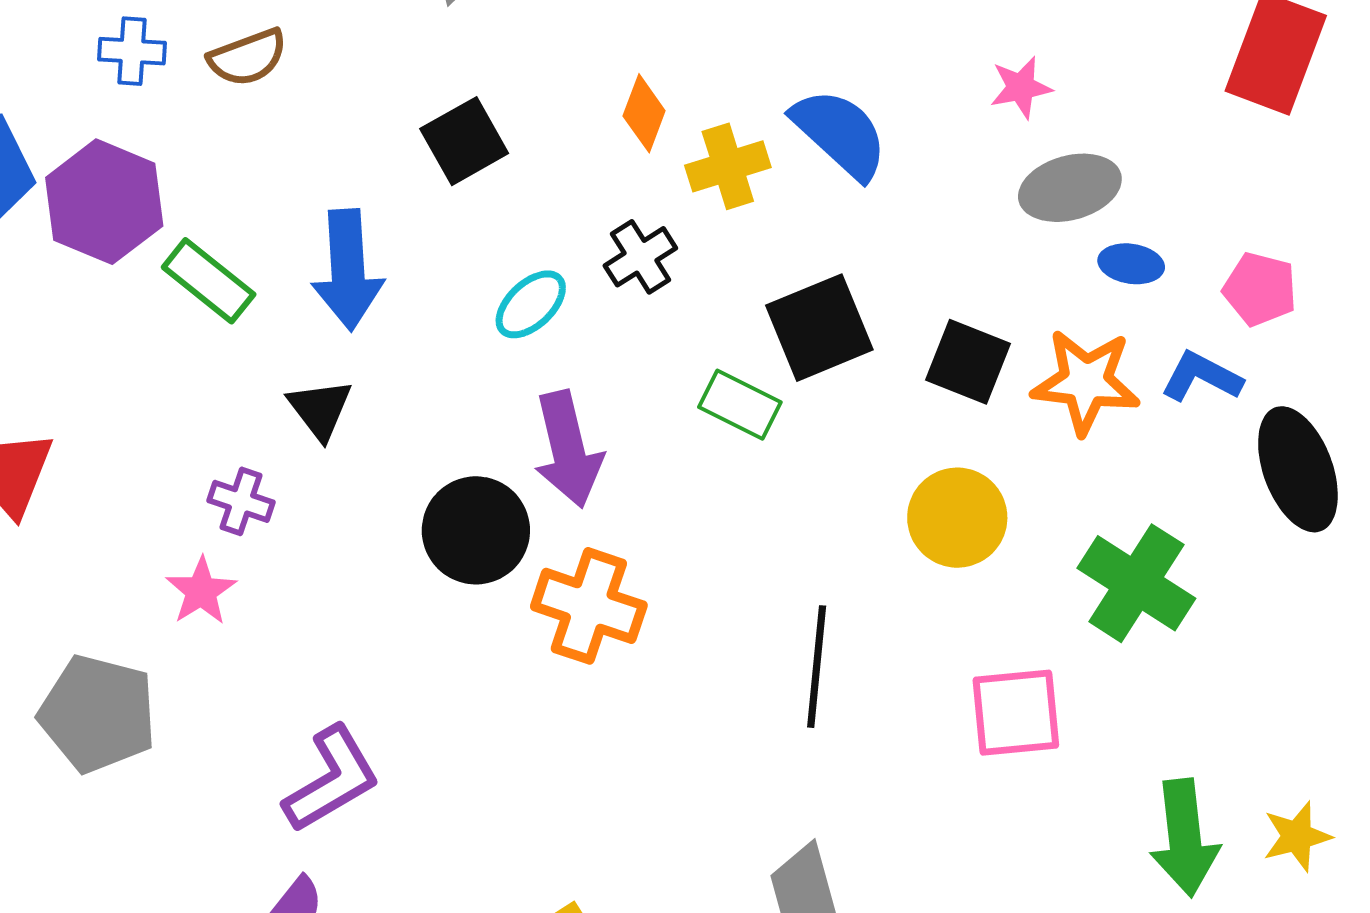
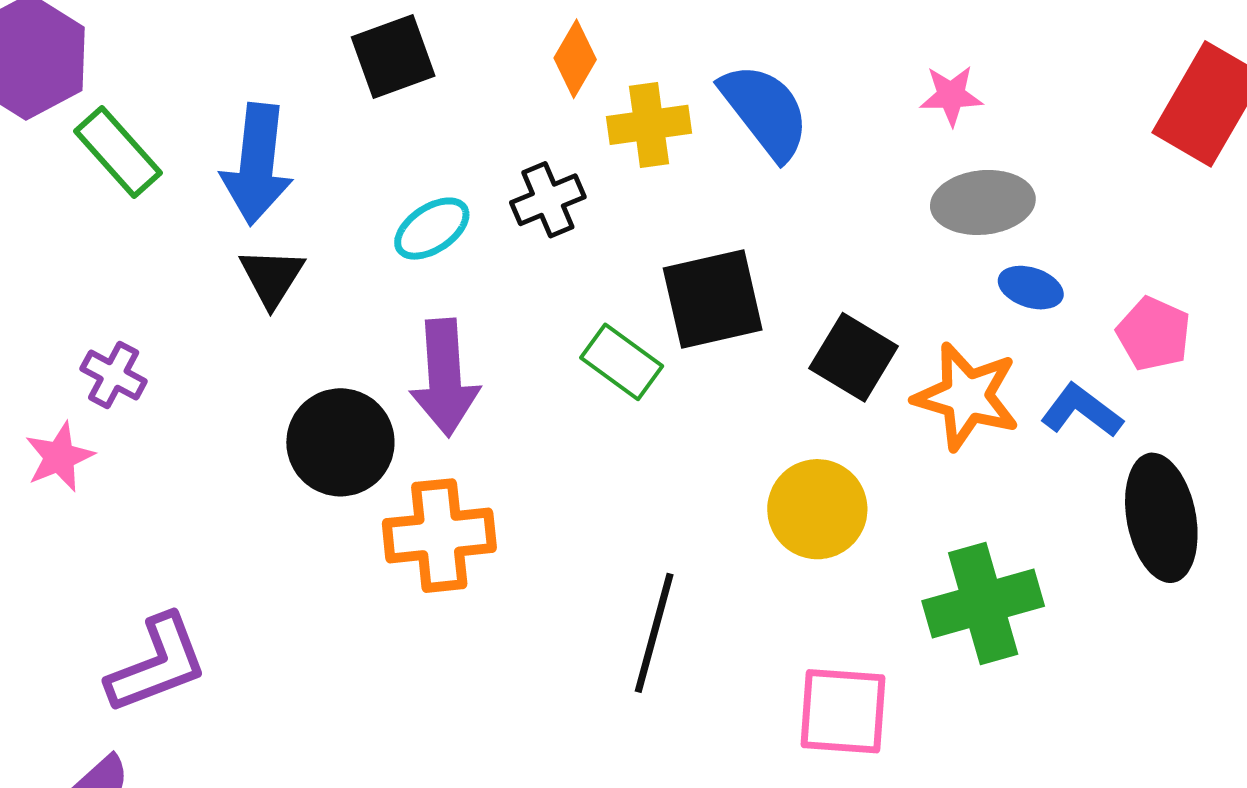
black triangle: (320, 409) -> (272, 277), moved
green cross: (1136, 583) -> (983, 603), turned 32
orange cross: (589, 606) -> (439, 536), turned -34

